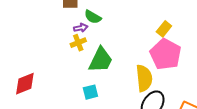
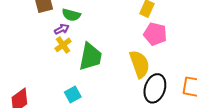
pink pentagon: (166, 54) -> (155, 34), size x0.7
cyan square: (90, 92) -> (73, 95), moved

